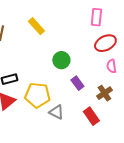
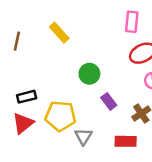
gray triangle: (56, 112) -> (83, 137), turned 35
red rectangle: (91, 116) -> (126, 141), turned -54

